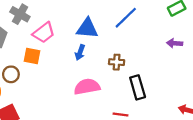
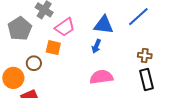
brown cross: (117, 62) -> (145, 56), moved

